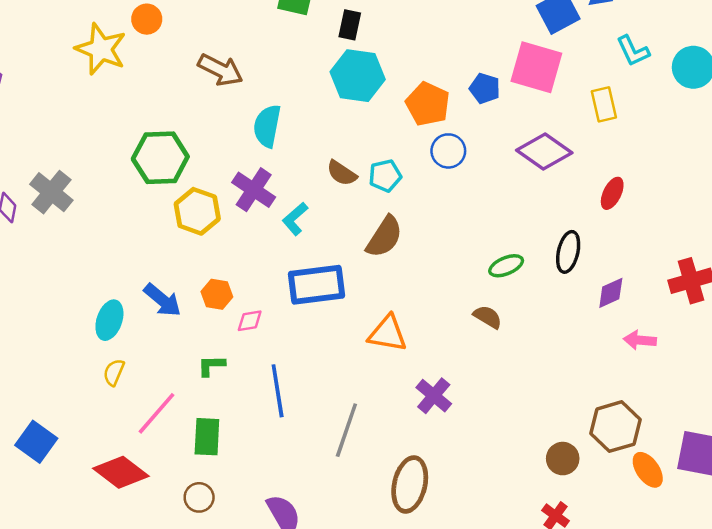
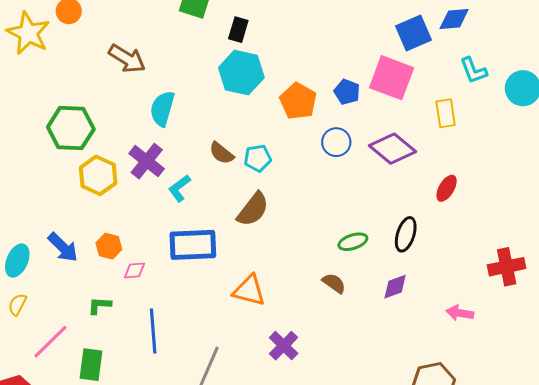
blue circle: (448, 151) -> (336, 142), moved
purple diamond: (611, 293) -> (395, 287), moved

